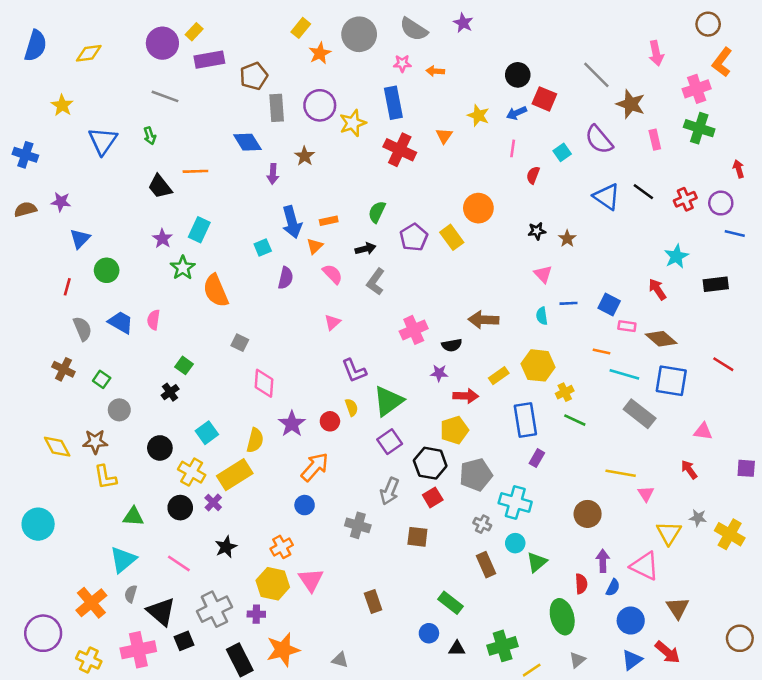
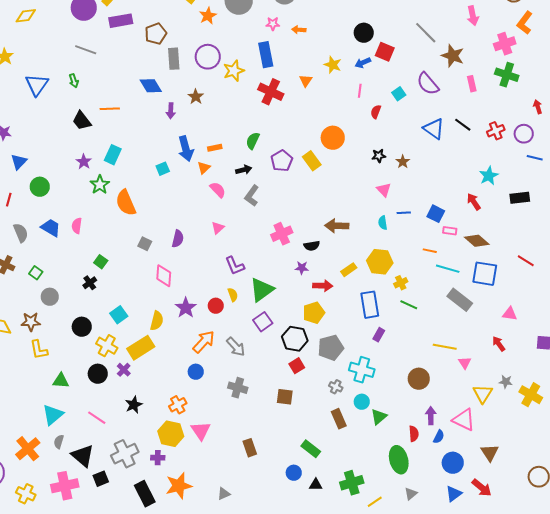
purple semicircle: (286, 278) -> (178, 239), moved
gray arrow: (390, 491) -> (236, 347), moved, turned -65
gray triangle: (340, 660) -> (224, 494), turned -40

